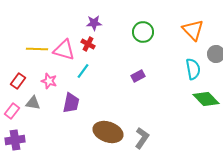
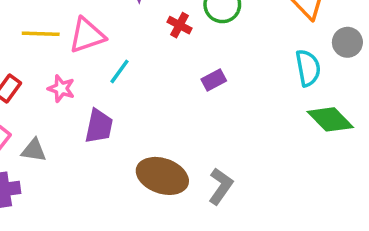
red cross: (88, 44) -> (179, 25), moved
pink triangle: (64, 50) -> (87, 35), turned -35
gray triangle: (33, 103) -> (34, 150), moved

